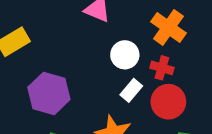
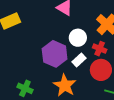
purple hexagon: (49, 93) -> (55, 54), moved

